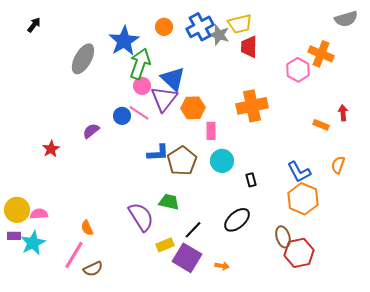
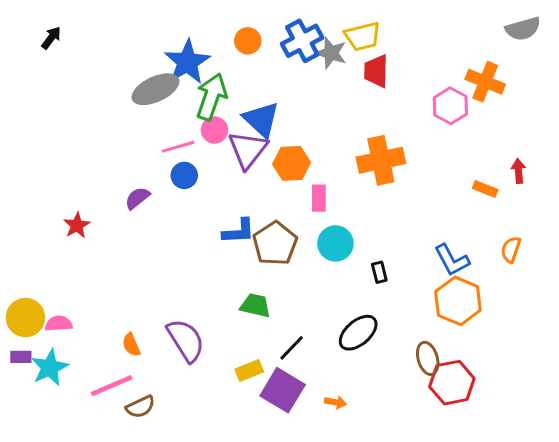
gray ellipse: (83, 59) -> (155, 89), moved, turned 36
pink line: (139, 113) -> (178, 147), moved, turned -50
purple semicircle: (141, 217) -> (186, 340), moved
pink line: (74, 255) -> (112, 386), turned 36

